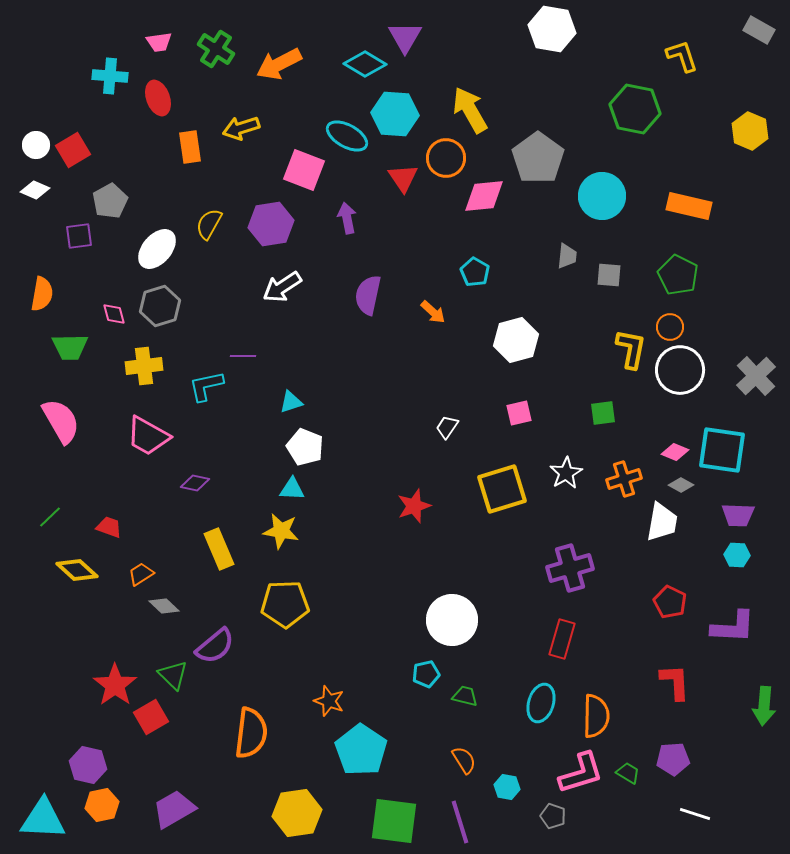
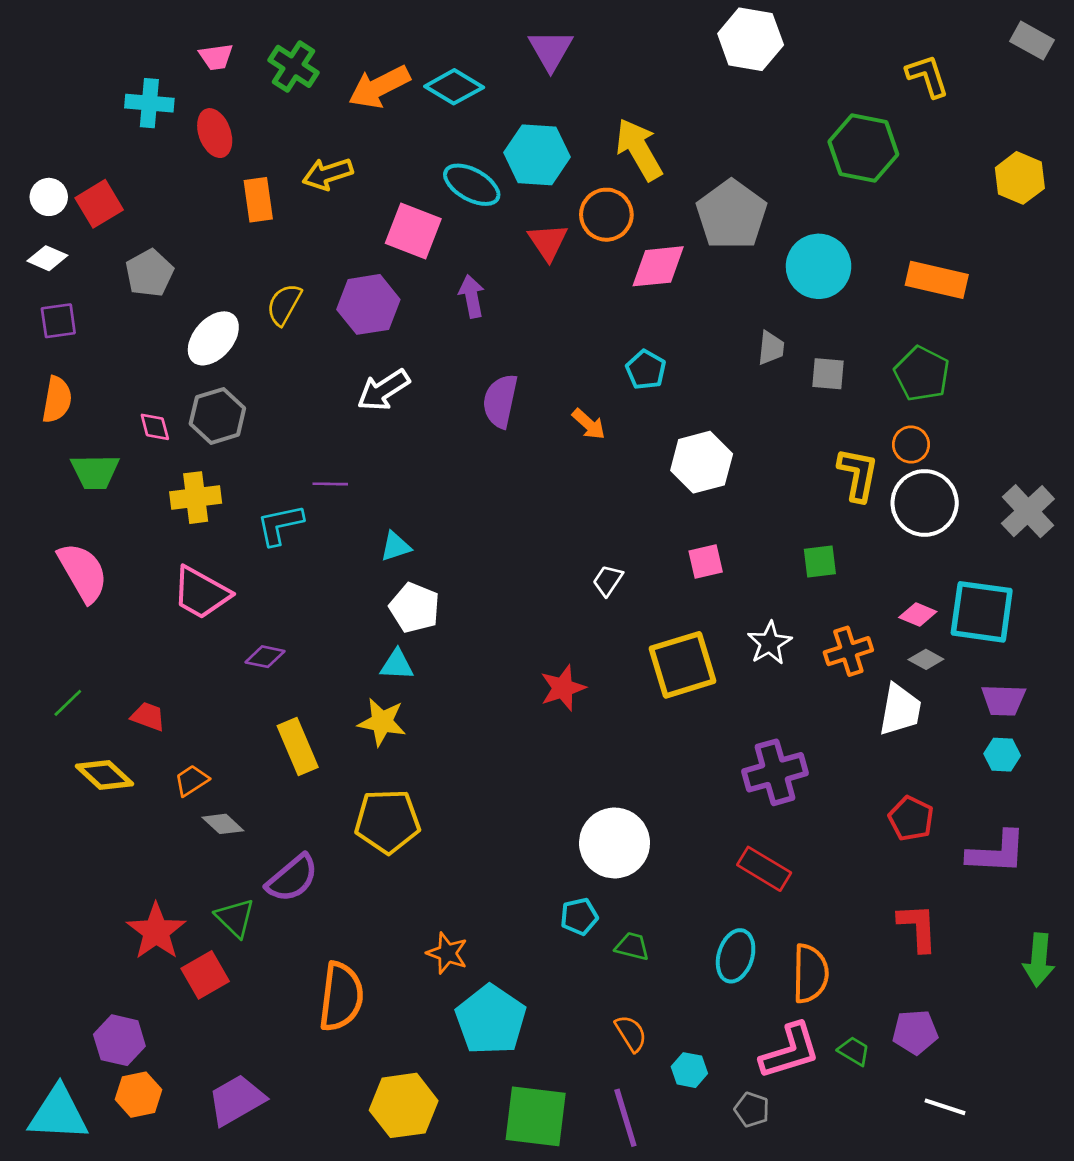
cyan diamond: (365, 64) -> (454, 87), moved
purple square: (79, 236) -> (58, 321), moved
red rectangle: (562, 639) -> (764, 869), turned -75

